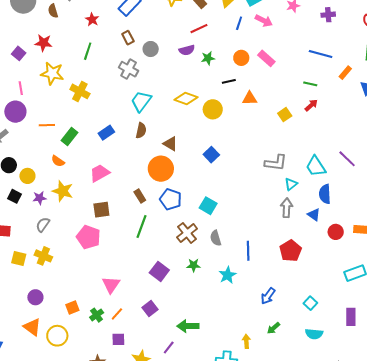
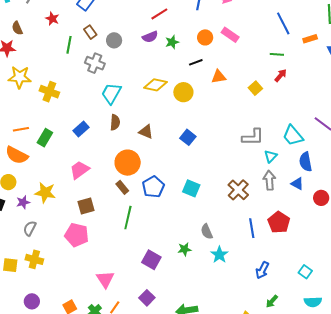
brown semicircle: (53, 11) -> (17, 28), moved
green line: (88, 51) -> (69, 45), moved
blue line: (321, 54) -> (283, 23), turned 55
orange rectangle: (345, 73) -> (310, 39), turned 40
orange semicircle: (58, 161) -> (17, 155), moved, size x1.6
orange circle: (161, 169) -> (128, 163), moved
blue pentagon: (171, 199) -> (153, 187), turned 30
brown cross: (187, 233) -> (238, 190), moved
gray semicircle: (216, 238) -> (207, 232), moved
blue line: (248, 251) -> (252, 228), moved

